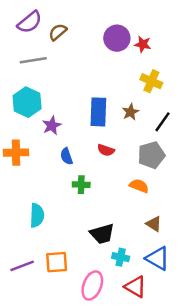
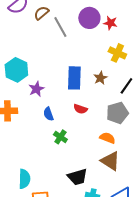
gray line: (33, 60) -> (60, 27), moved, turned 70
green cross: (81, 185) -> (60, 137), turned 32
cyan semicircle: (37, 215) -> (24, 179), moved
brown triangle: (154, 224) -> (110, 161), moved, size x1.5

